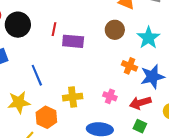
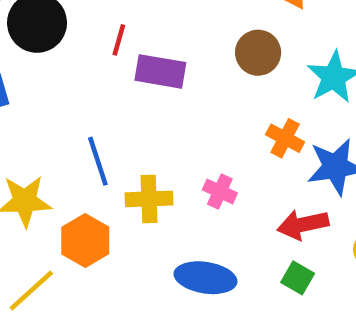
blue line: (37, 75) -> (98, 161), moved
pink cross: (110, 96) -> (220, 191), moved

